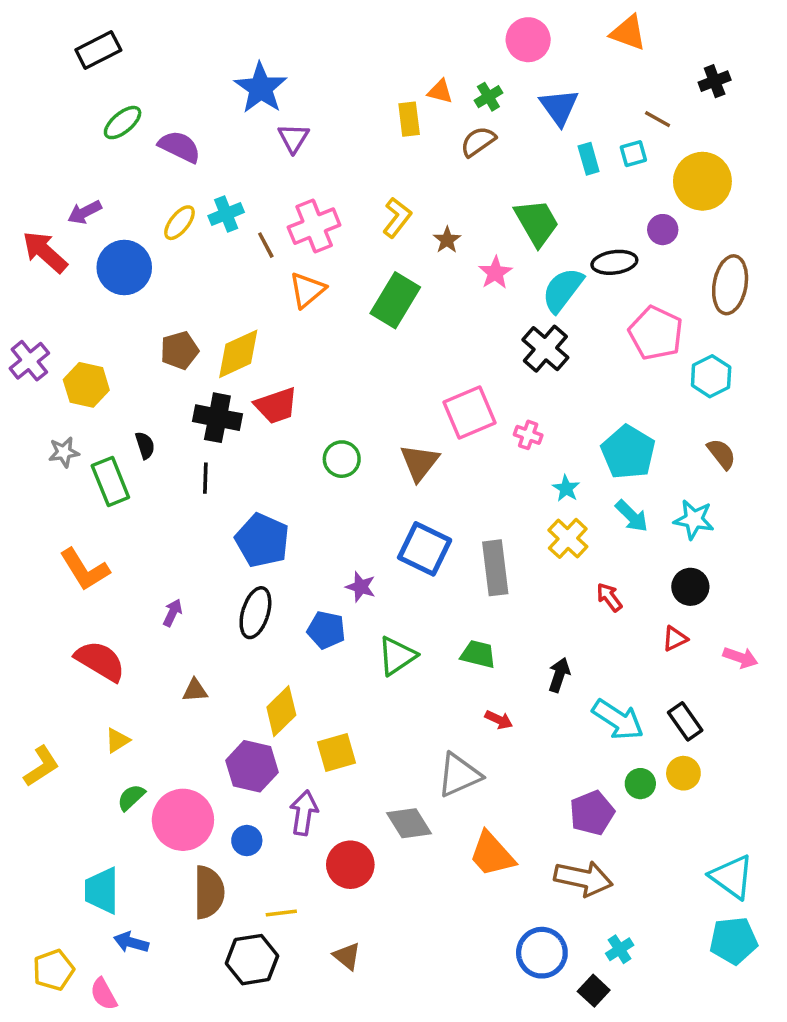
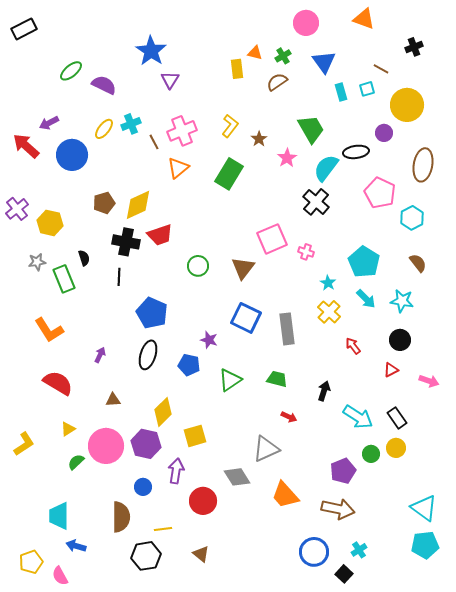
black rectangle: (98, 50) -> (24, 29), moved
pink circle: (183, 820) -> (106, 446), moved

